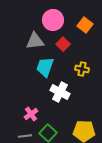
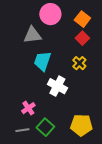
red square: (63, 44) -> (82, 38), moved
yellow cross: (82, 69) -> (79, 63), turned 32

